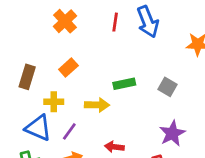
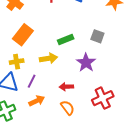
orange rectangle: (68, 68) -> (23, 35), size x1.5
purple star: (172, 133) -> (86, 63), moved

